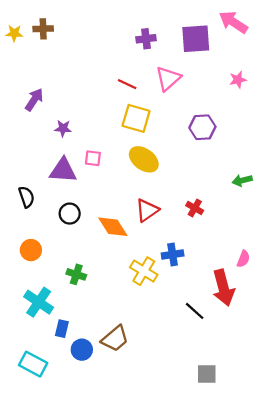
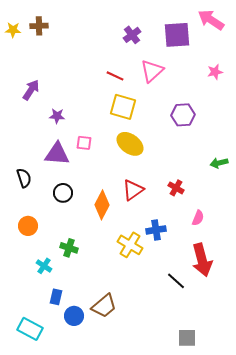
purple cross: (146, 39) -> (132, 35), turned -30
orange diamond: (113, 227) -> (102, 205), turned 60
pink semicircle: (243, 259) -> (198, 218), moved
cyan cross: (39, 302) -> (44, 266), moved, size x0.6

